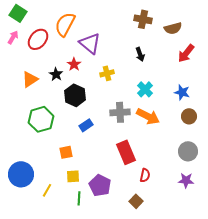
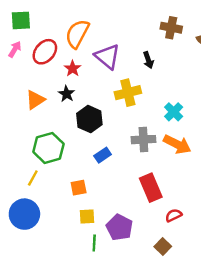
green square: (18, 13) -> (21, 20), turned -36
black arrow: (140, 54) -> (148, 60), moved
red star: (74, 64) -> (73, 69), moved
yellow cross: (107, 73) -> (128, 93), size x1.5
red semicircle: (145, 175) -> (174, 215), turned -128
yellow line: (47, 190) -> (33, 178), moved

